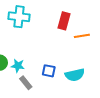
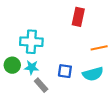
cyan cross: (19, 17) -> (31, 42), moved
orange line: (82, 36) -> (99, 48), moved

